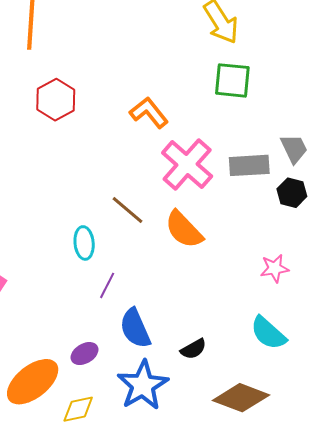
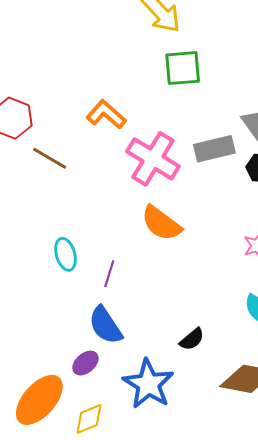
brown line: (127, 210) -> (50, 158), moved
purple line: (107, 285) -> (109, 274), moved
blue semicircle: (135, 328) -> (105, 325), moved

